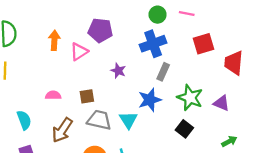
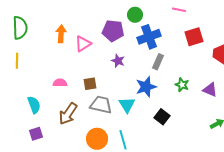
green circle: (158, 15) -> (135, 15), moved
purple pentagon: (100, 30) -> (113, 31), moved
green star: (190, 98) -> (182, 85), size x0.6
black square: (184, 129) -> (162, 117), moved

